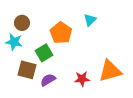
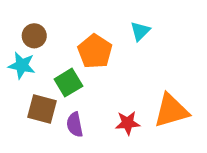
purple semicircle: (48, 80) -> (75, 125), turned -70

